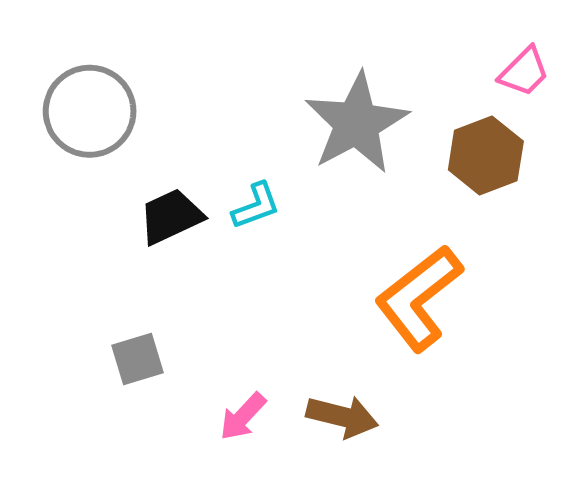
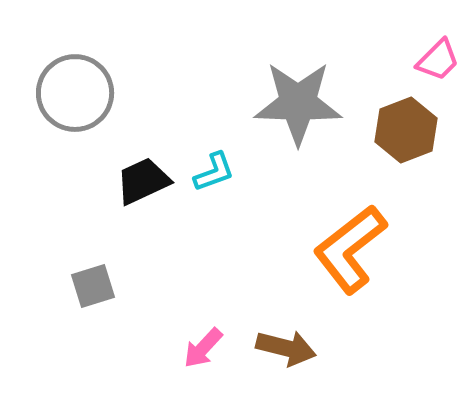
gray star: (357, 123) -> (298, 103), turned 30
gray square: (137, 359) -> (93, 286), moved

